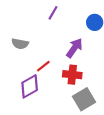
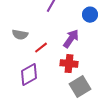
red line: (43, 66) -> (41, 48), moved

